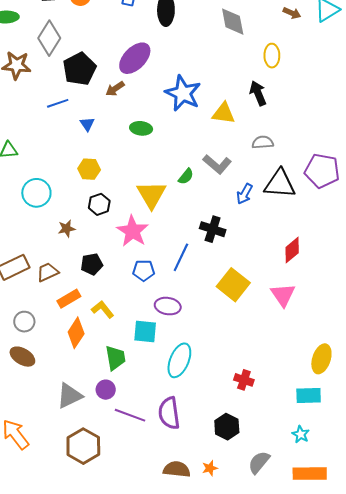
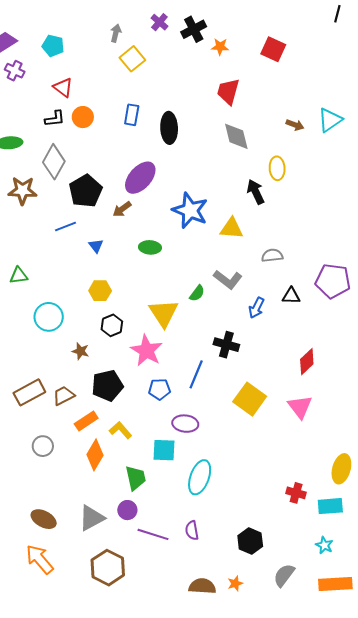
black arrow: (258, 93) -> (256, 192), moved
black triangle: (280, 184) -> (291, 296), size x0.6
brown star: (67, 229) -> (81, 351), turned 30
black pentagon: (92, 264) -> (107, 385), size x1.4
brown ellipse: (22, 357) -> (44, 519), moved
red cross: (244, 380) -> (296, 493), moved
purple semicircle: (169, 413) -> (192, 530), size x0.6

